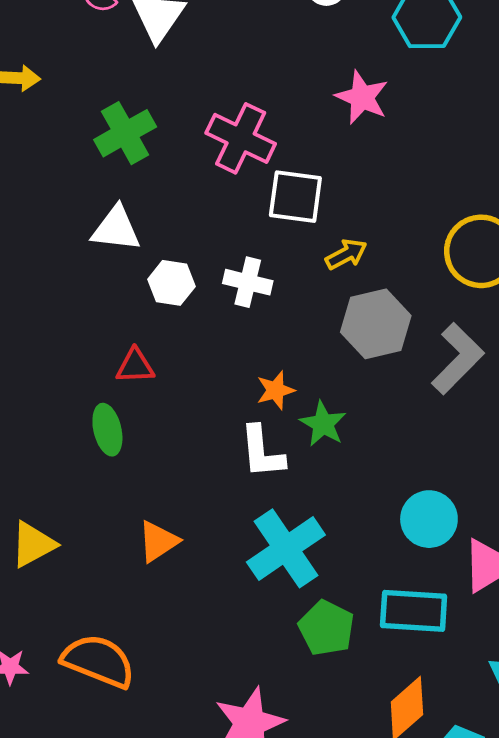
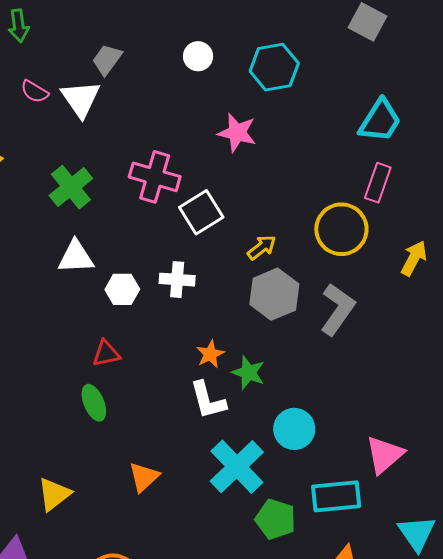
white square: (295, 197) -> (201, 212), turned -30
yellow arrow: (346, 254) -> (262, 247), moved
cyan circle: (429, 519) -> (294, 429), moved

